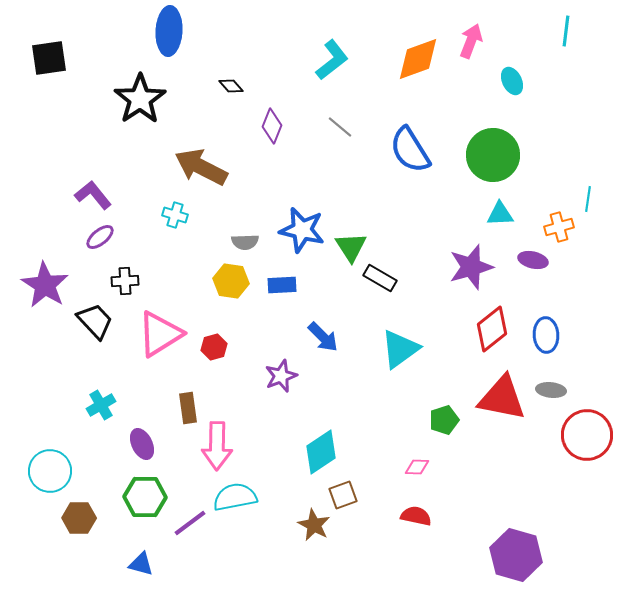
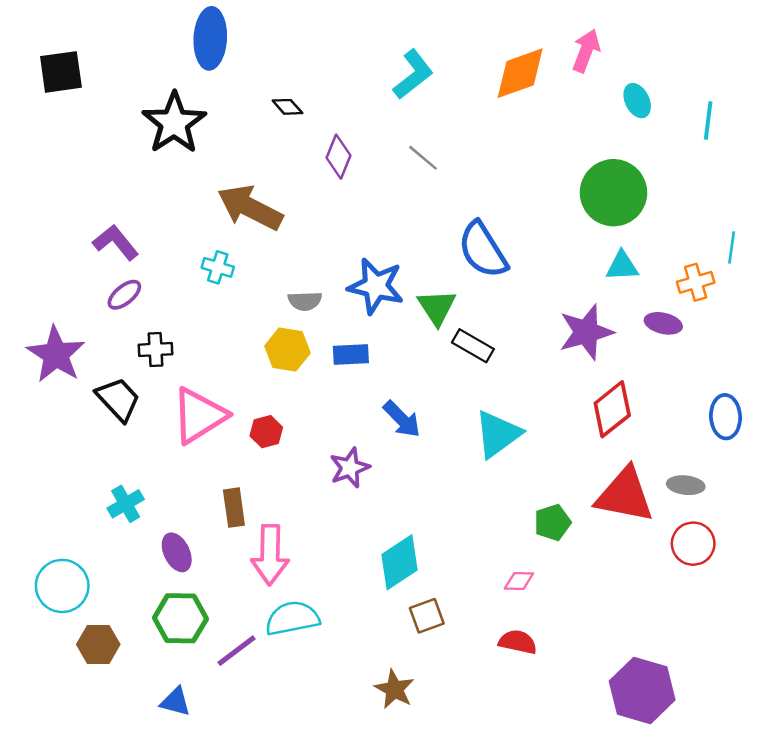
cyan line: (566, 31) -> (708, 120), moved
blue semicircle: (410, 150) -> (483, 250), moved
blue ellipse: (546, 335) -> (725, 417), moved
red circle: (587, 435) -> (693, 544), moved, size x0.7
brown star: (314, 525) -> (394, 689), moved

